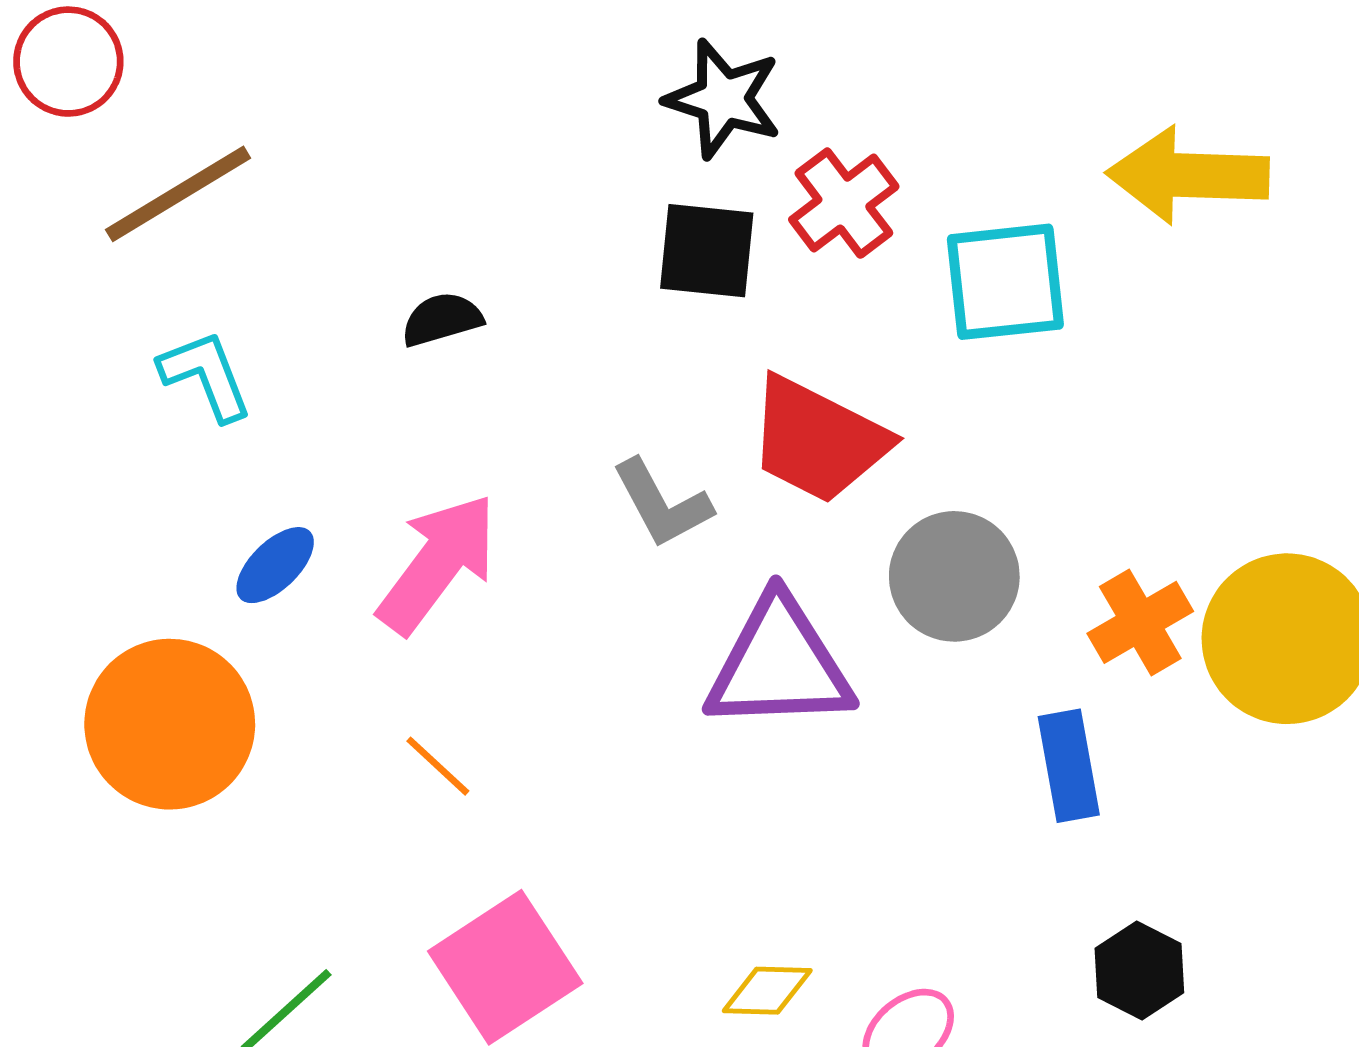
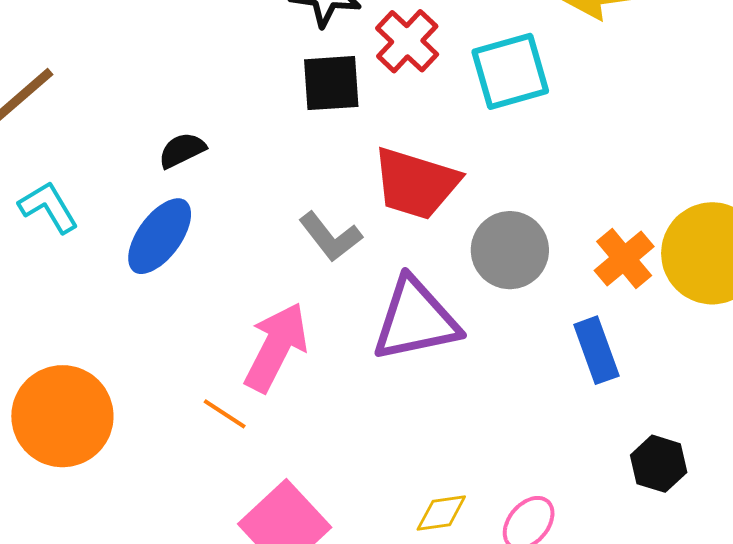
pink arrow: (438, 564) -> (276, 347), moved
blue ellipse: (275, 565) -> (160, 236), moved, size x1.5

